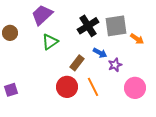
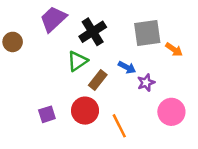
black cross: (88, 26) -> (93, 32), moved
green triangle: (50, 42) -> (77, 61), moved
orange line: (93, 87) -> (119, 126), moved
purple square: (11, 90) -> (47, 114), moved

